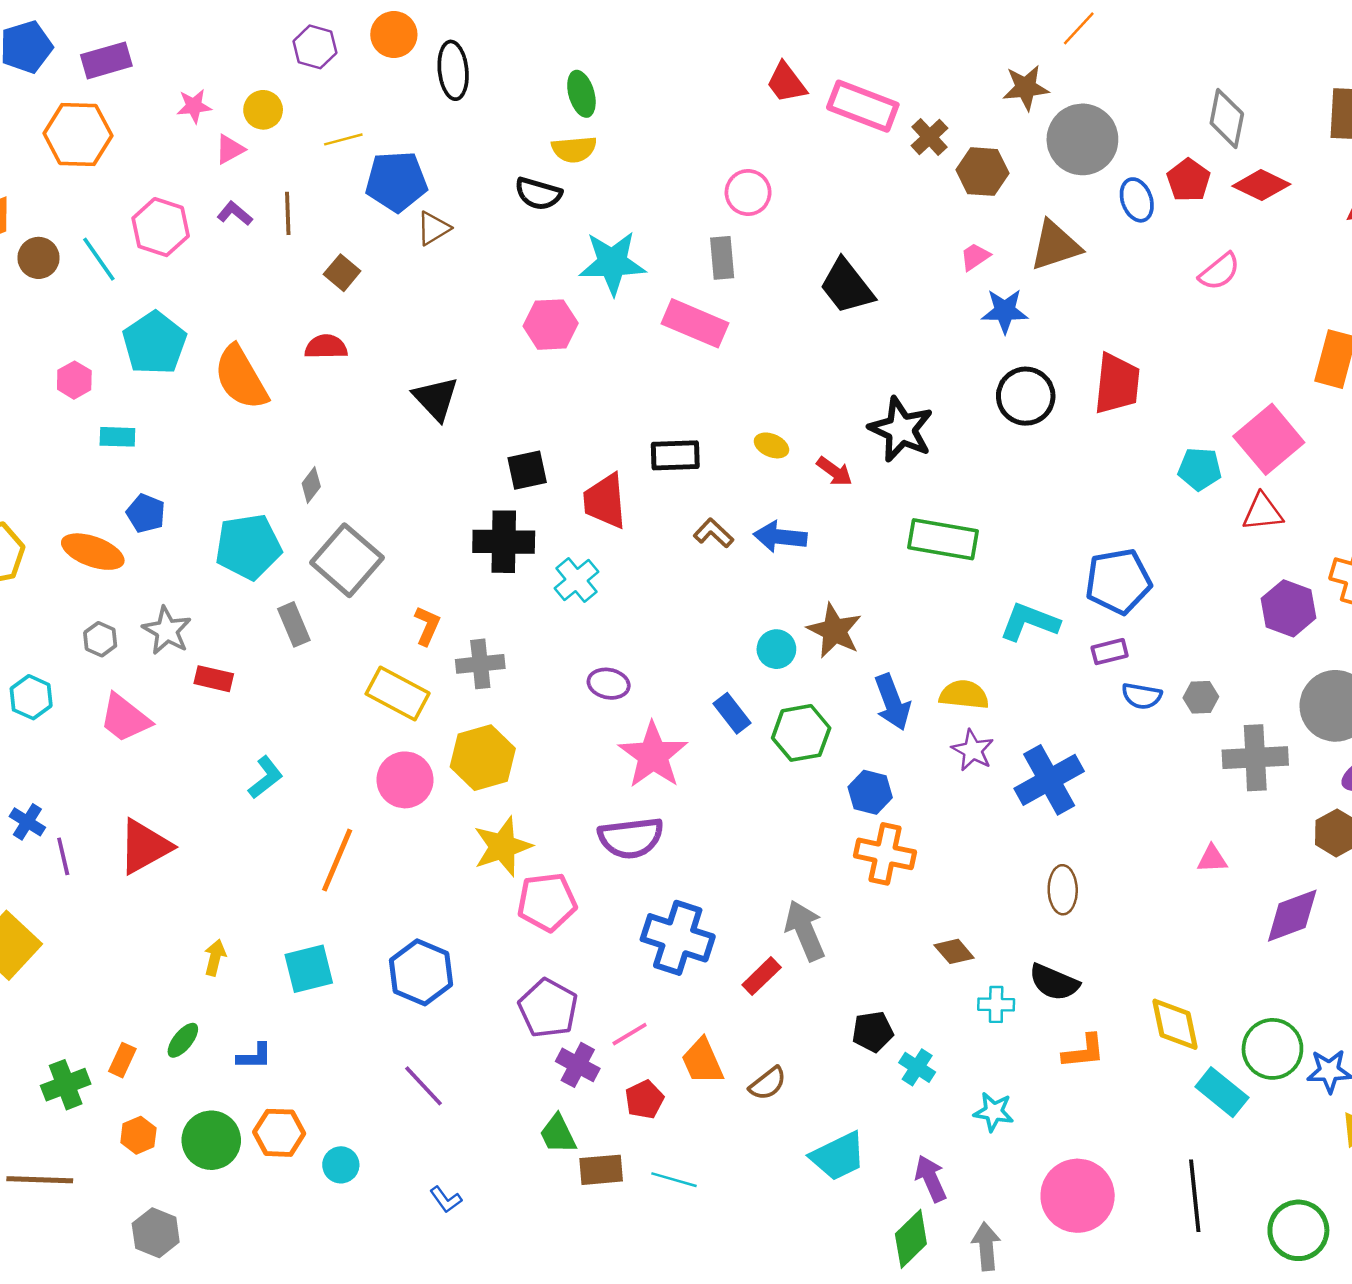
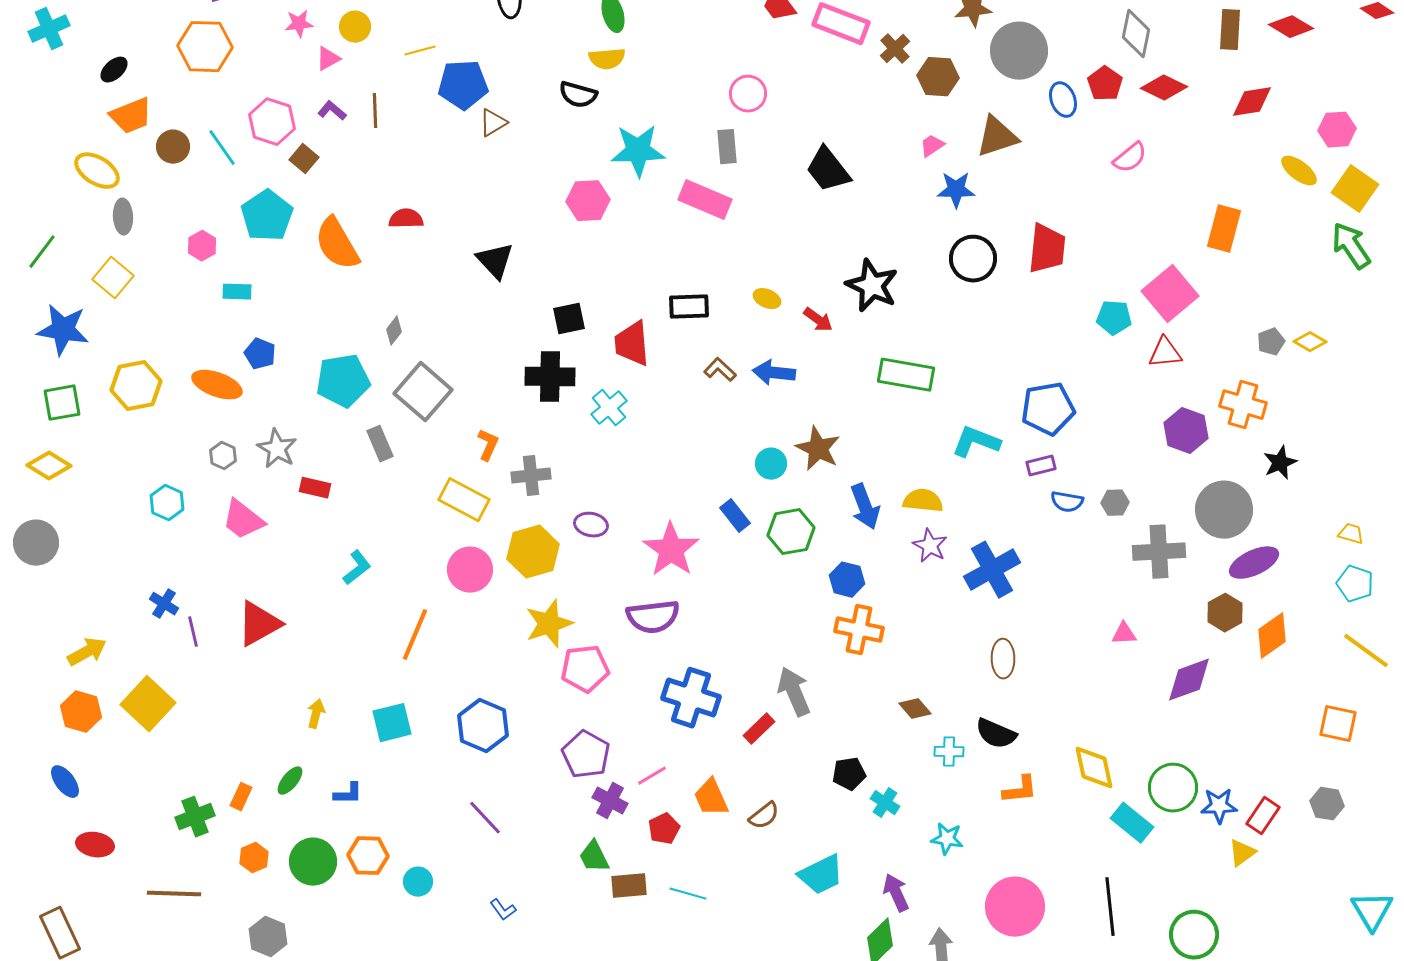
brown square: (342, 273) -> (304, 159), moved
purple ellipse: (609, 684) -> (591, 525), moved

